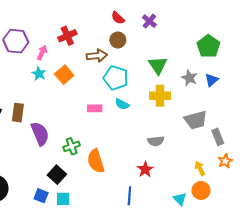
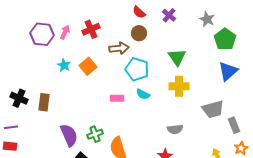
pink arrow: (42, 53) -> (65, 32), moved
gray star: (189, 78) -> (207, 19), moved
blue triangle: (212, 80) -> (228, 71), size x1.5
purple semicircle: (40, 134) -> (69, 135), moved

